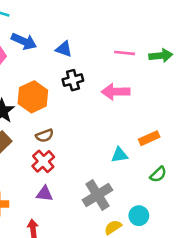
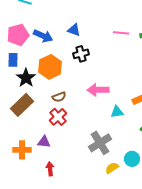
blue arrow: (24, 41) -> (43, 36), moved
pink arrow: (116, 92) -> (98, 90), moved
purple triangle: (45, 194) -> (44, 142), moved

